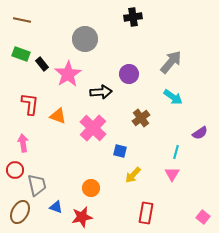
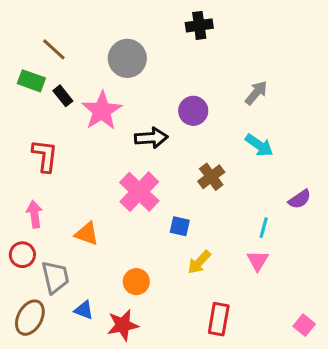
brown line: (22, 20) -> (54, 49), moved, turned 30
gray arrow: (171, 62) -> (256, 93), size x0.7
orange triangle: (58, 116) -> (87, 234), moved

